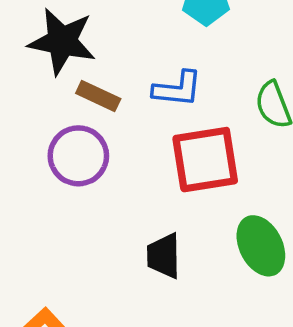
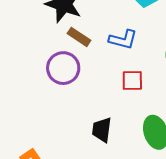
red square: (205, 160) -> (132, 80), size x0.6

